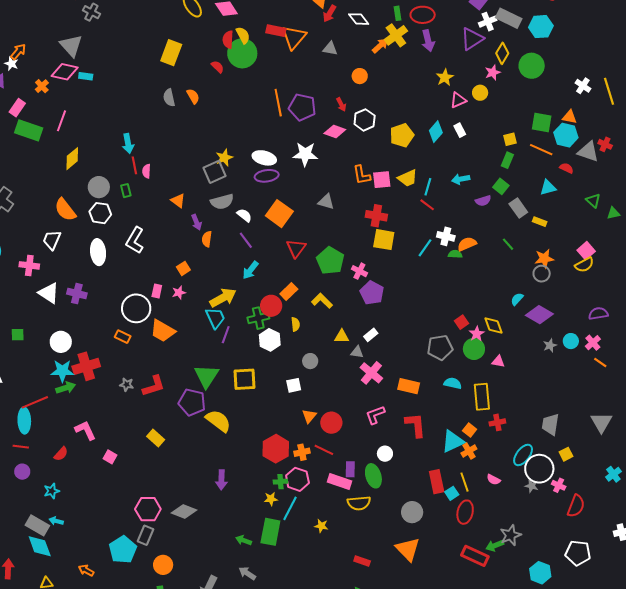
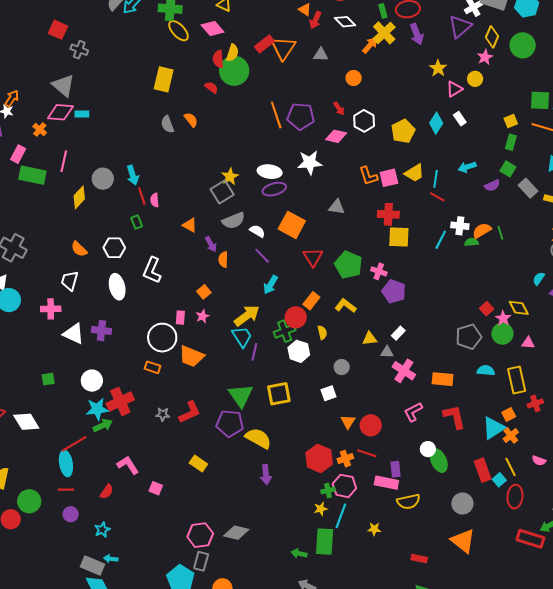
red rectangle: (276, 31) -> (264, 44), turned -42
yellow semicircle: (243, 35) -> (232, 53), turned 54
gray circle: (99, 187) -> (103, 179), moved
orange semicircle: (65, 210) -> (79, 249), size x0.7
green line: (508, 244) -> (500, 233), moved, turned 32
orange square: (470, 430) -> (509, 415), turned 32
green ellipse: (373, 476) -> (439, 461), moved
purple arrow: (221, 480) -> (266, 475), moved

